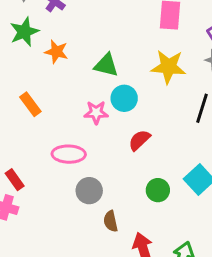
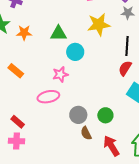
pink star: (96, 112) -> (60, 74), moved
red semicircle: (139, 140) -> (125, 68), moved
green circle: (158, 190) -> (105, 115), moved
gray circle: (89, 191) -> (78, 115), moved

